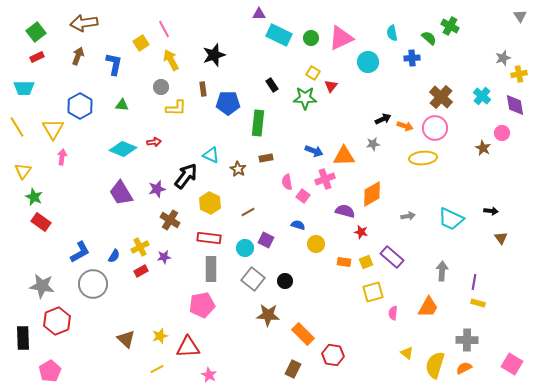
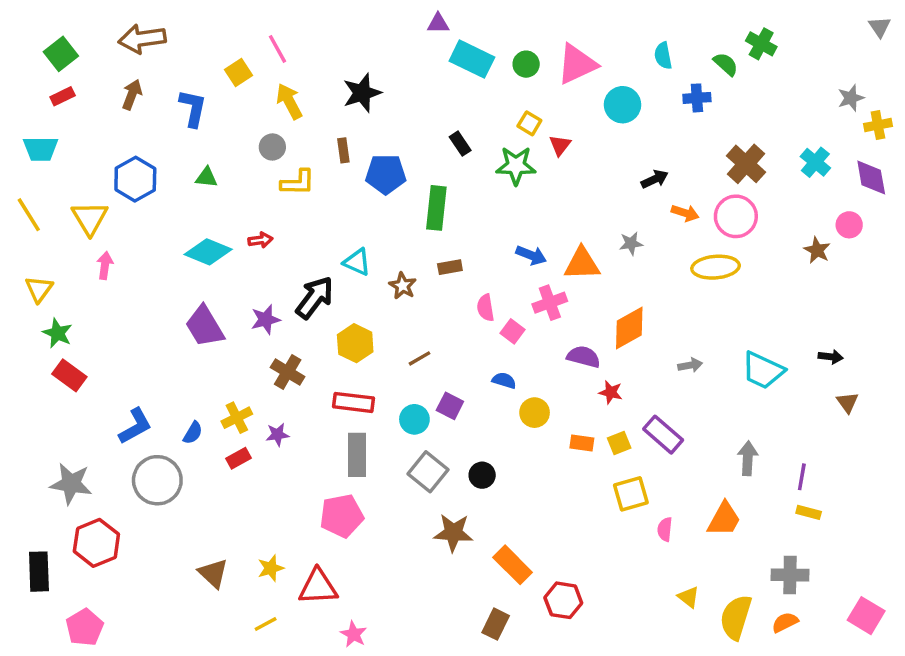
black arrow: (383, 119) -> (655, 179), moved

